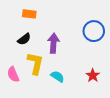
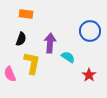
black semicircle: (24, 39) -> (21, 39), turned -32
cyan semicircle: (57, 76) -> (68, 57), moved

